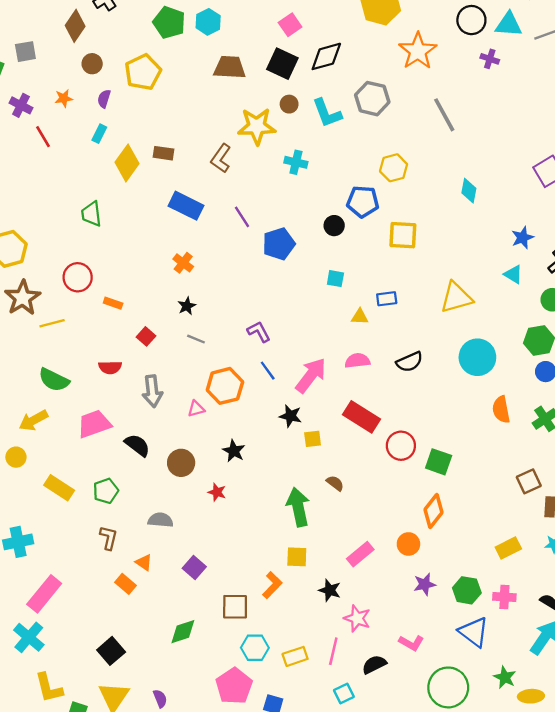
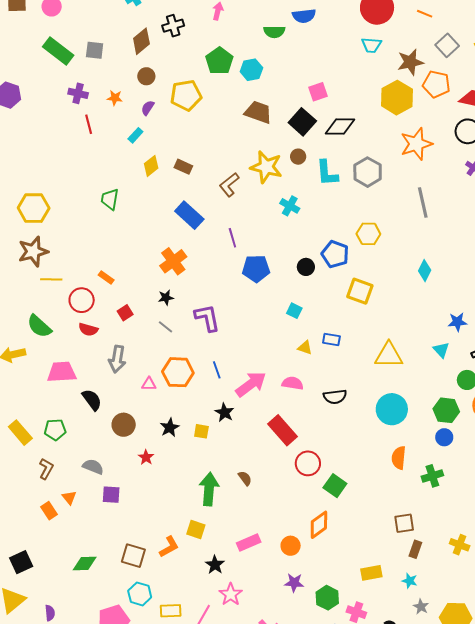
purple cross: (21, 105) -> (78, 93), turned -30
yellow diamond: (127, 163) -> (151, 166), size x0.7
orange cross: (183, 263) -> (173, 261), size x1.5
red circle: (78, 277) -> (82, 300), moved
purple L-shape: (259, 332) -> (207, 318), moved, size x1.4
yellow square: (313, 439) -> (201, 431), moved
yellow rectangle: (59, 488) -> (20, 433), moved
purple square: (194, 567) -> (111, 495), moved, turned 36

